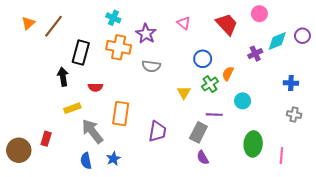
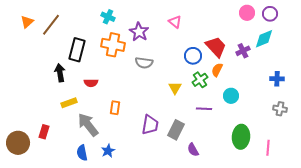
red trapezoid: (227, 24) -> (216, 47), moved
purple circle: (302, 36) -> (270, 14), moved
orange rectangle: (121, 113) -> (115, 108), size x0.6
gray rectangle: (198, 132) -> (176, 130), moved

